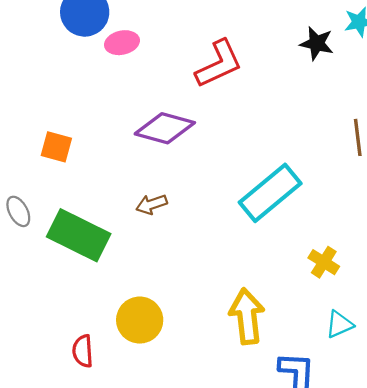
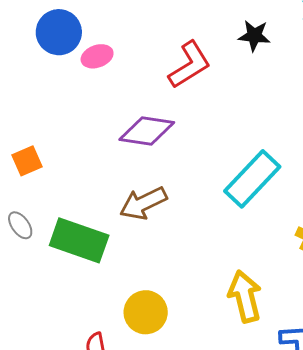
black star: (317, 43) -> (254, 36), moved
orange square: (56, 147) -> (27, 161), moved, turned -32
brown arrow: (152, 204) -> (143, 203), size x1.6

